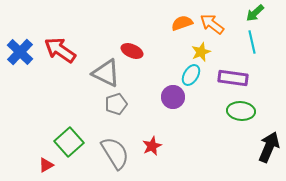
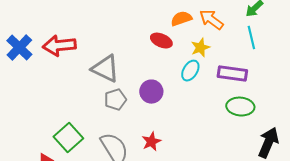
red arrow: (60, 50) -> (59, 46), turned -40
red ellipse: (132, 51) -> (161, 41), moved
purple circle: (173, 97) -> (151, 92), moved

